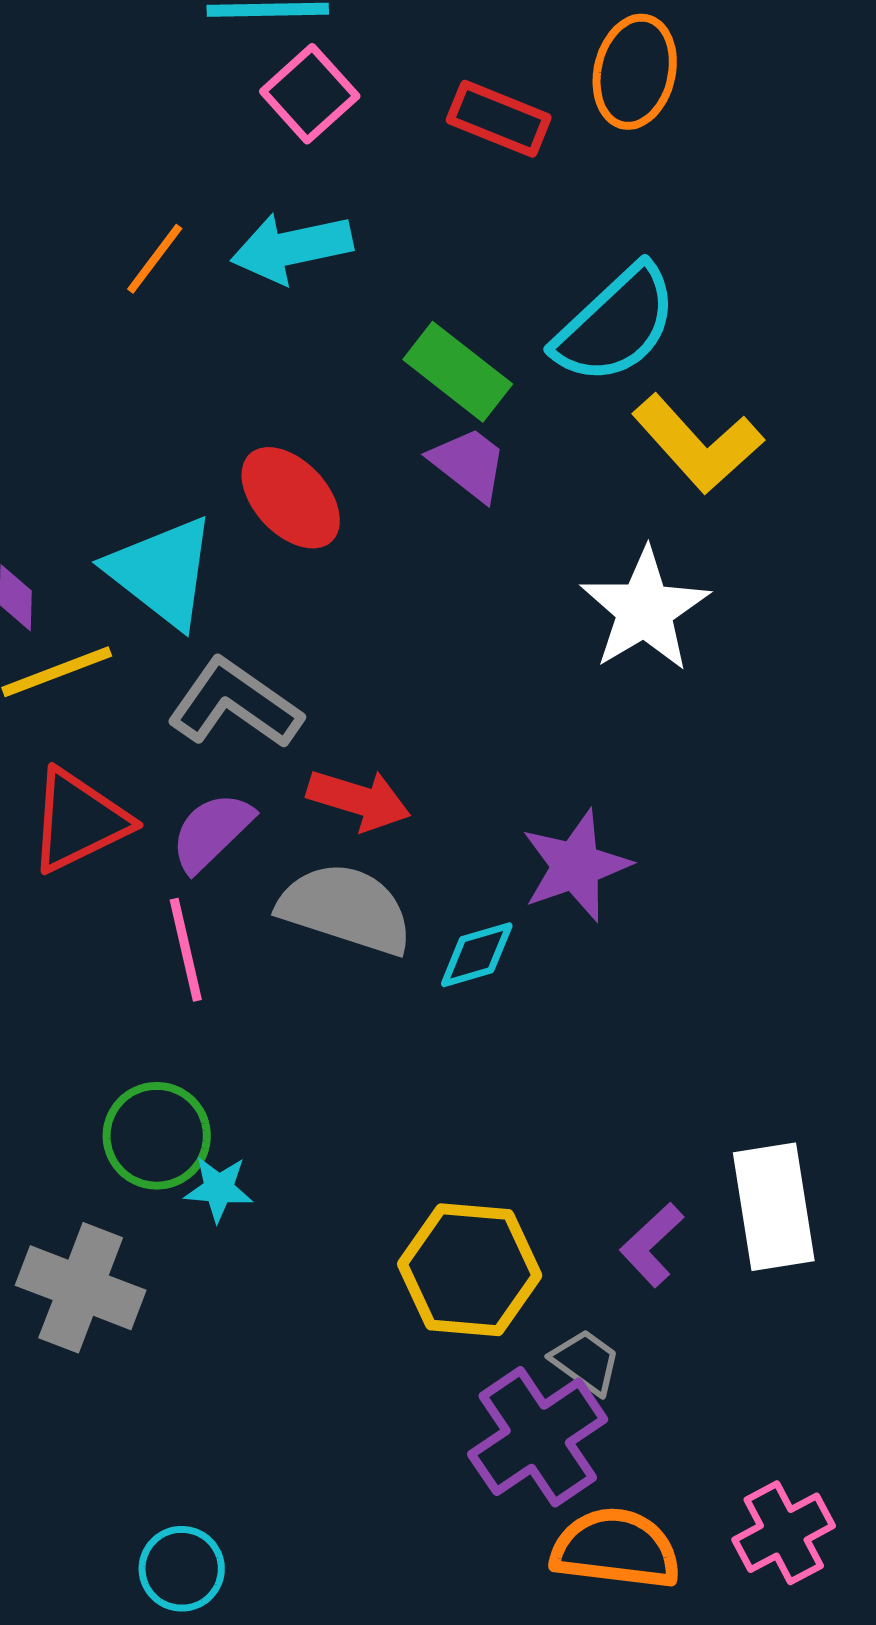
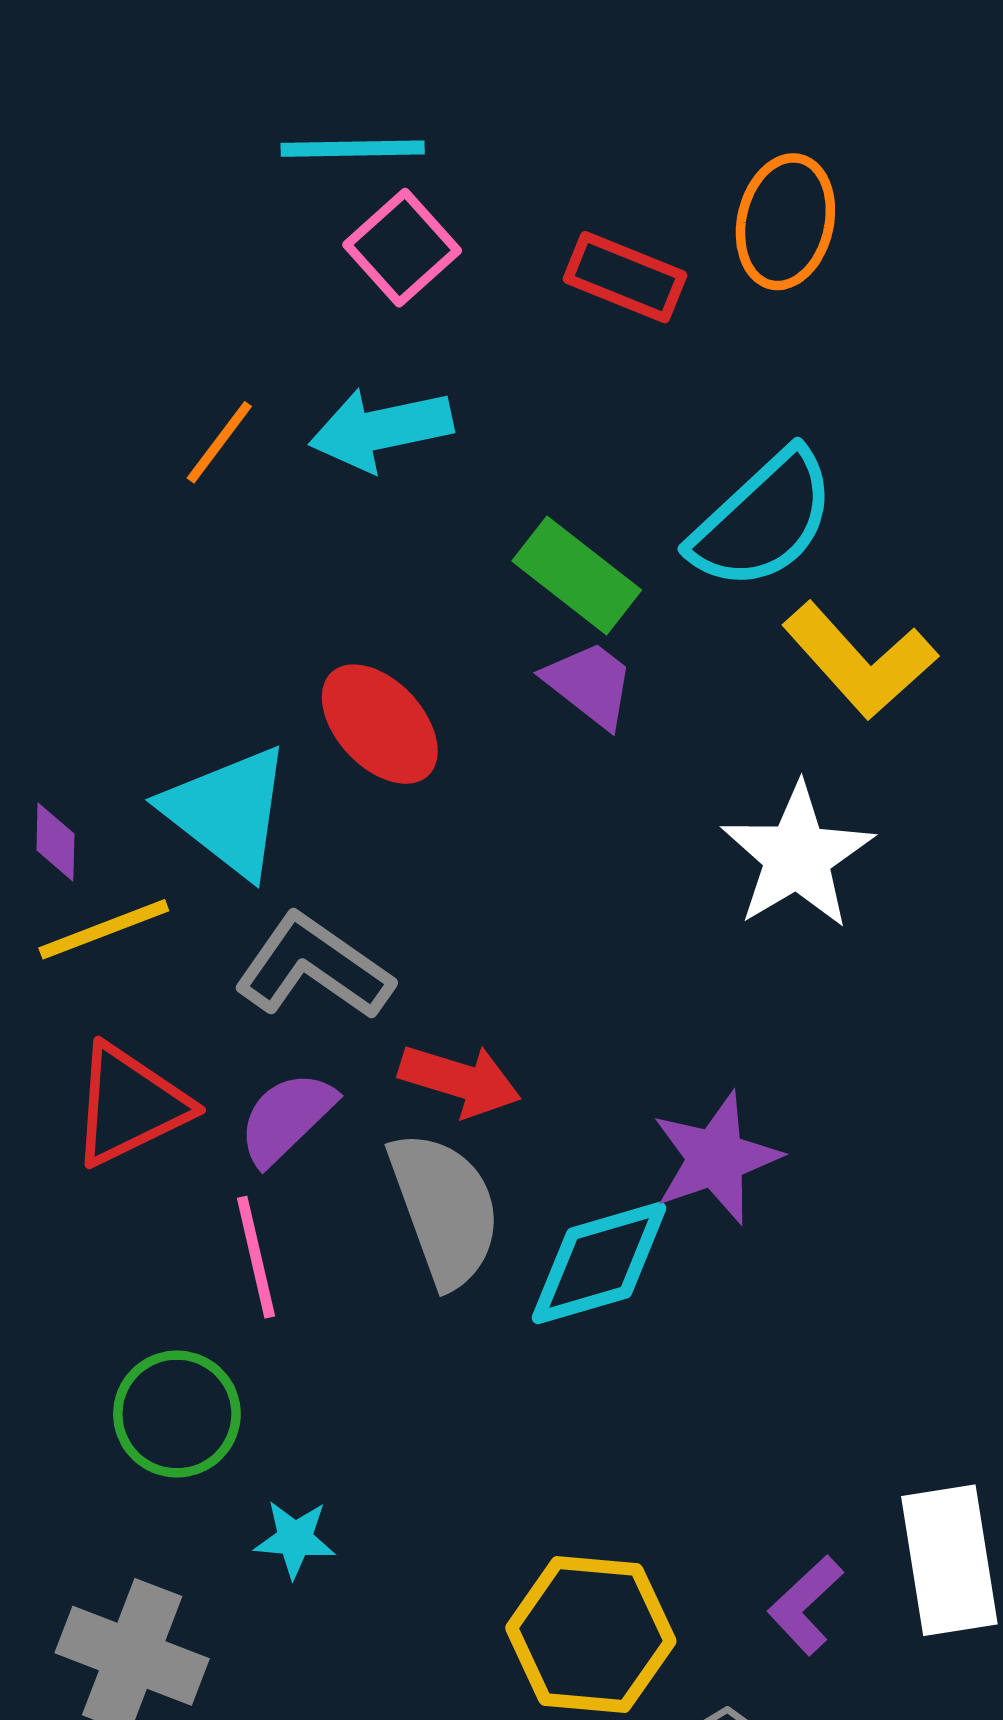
gray semicircle: (346, 909) -> (445, 1209), turned 52
cyan diamond: (477, 955) -> (599, 1263), size x1.6
green circle: (157, 1136) -> (177, 1414), moved

